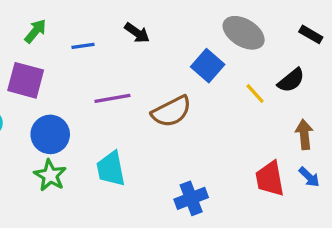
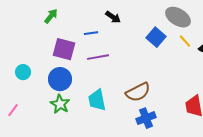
blue line: (83, 46) -> (91, 33), moved
purple square: (26, 80) -> (64, 49), moved
yellow line: (255, 93) -> (185, 41), moved
brown semicircle: (171, 111) -> (138, 92), moved

